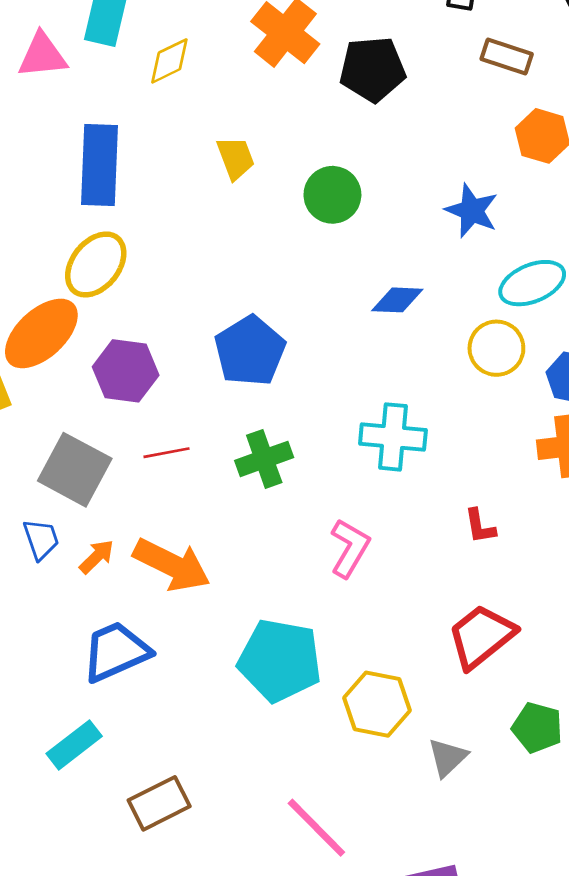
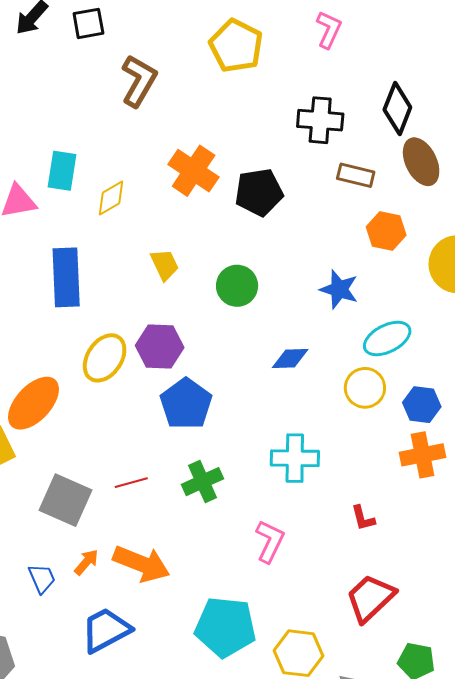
yellow ellipse: (96, 264) -> (105, 358), moved
purple hexagon: (126, 371) -> (160, 346), moved
blue trapezoid: (41, 539) -> (42, 578), moved

